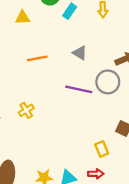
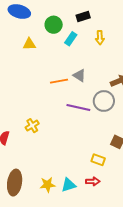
orange line: (37, 58) -> (59, 81), moved
yellow rectangle: (102, 149) -> (98, 160), turned -48

